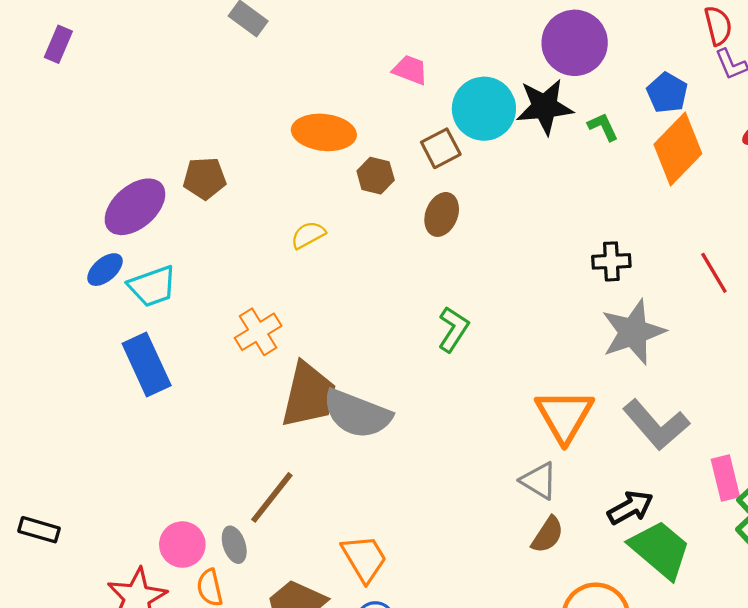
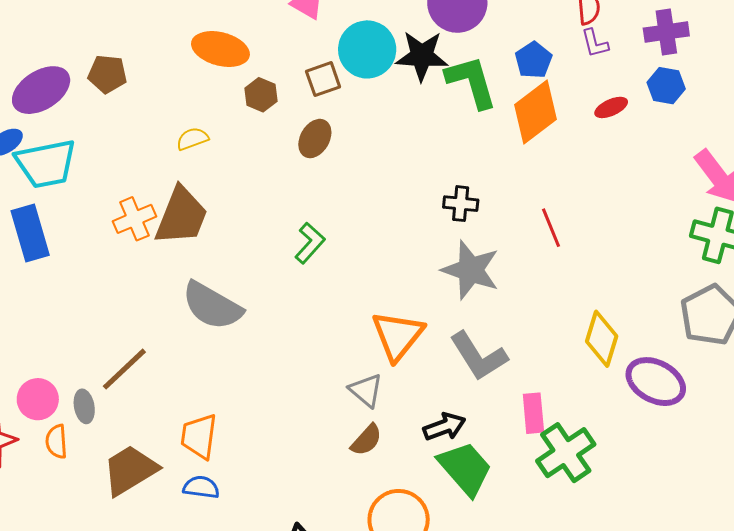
green L-shape: (603, 127) -> (471, 82), size x2.0
cyan trapezoid: (152, 286) -> (46, 164), size x1.4
gray star: (633, 332) -> (471, 270), turned 30
brown trapezoid: (309, 395) -> (181, 216), moved
orange trapezoid: (364, 558) -> (199, 436), turned -150

